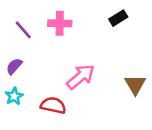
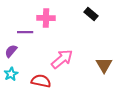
black rectangle: (118, 18) -> (91, 14), turned 72
purple line: (23, 30) -> (25, 32), moved, turned -49

